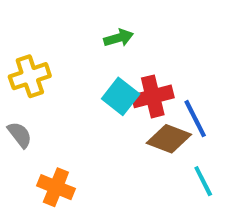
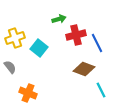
cyan square: (121, 96) -> (39, 48), moved
red cross: (153, 96) -> (76, 35), moved
blue line: (195, 119) -> (97, 43), moved

